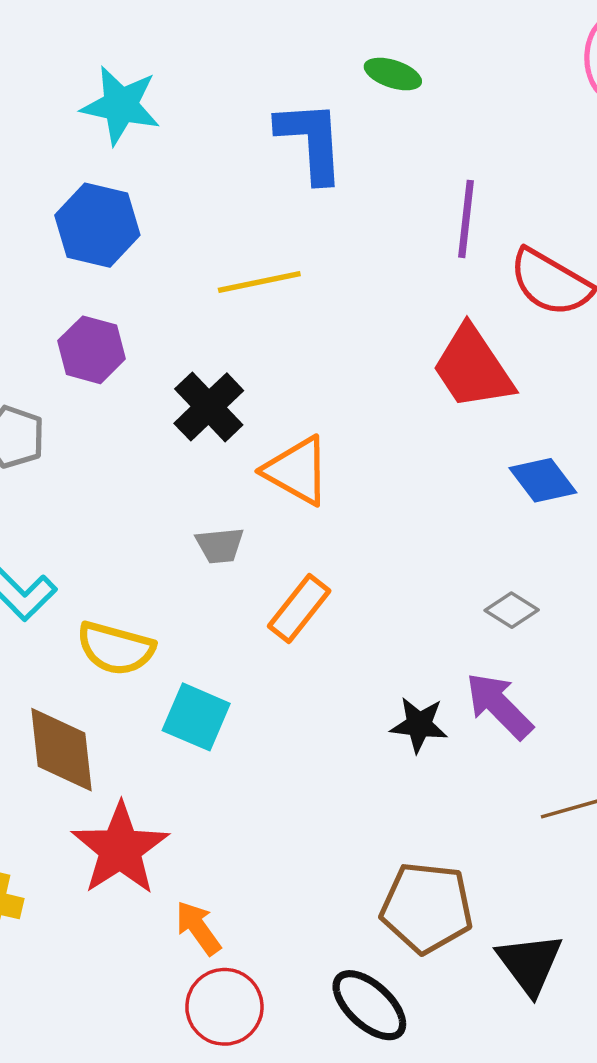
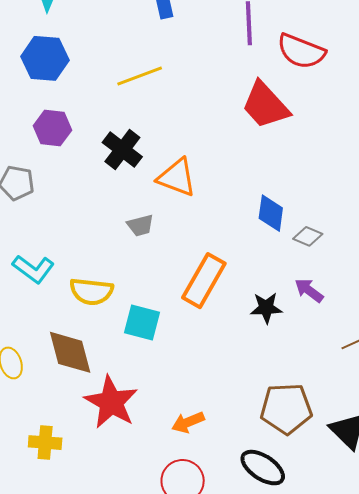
blue diamond: (543, 480) -> (271, 213), moved, turned 54
orange rectangle: (299, 608) -> (204, 281), moved, size x1.4
purple arrow: (499, 706) -> (309, 290), size x0.7
orange arrow: (198, 928) -> (188, 422), moved, turned -68

